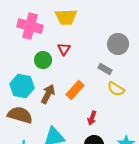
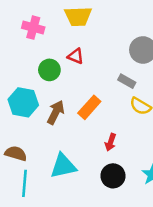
pink cross: (30, 26) -> (33, 28), size x0.7
red triangle: (64, 49) -> (76, 56), turned -40
brown semicircle: (20, 115) -> (16, 153), moved, size x0.7

